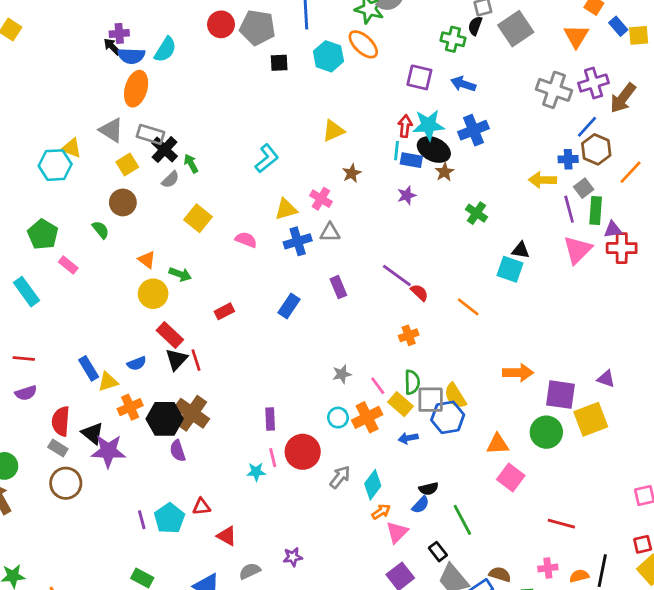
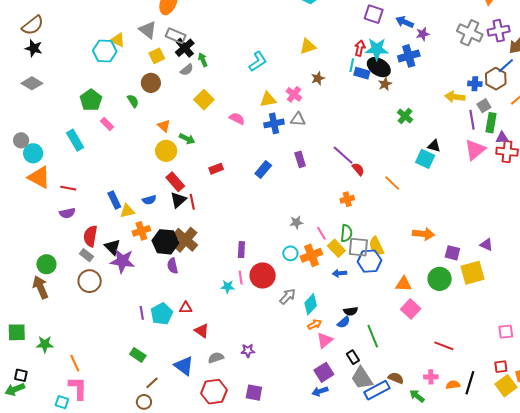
blue line: (587, 127) -> (506, 66), moved
purple star: (407, 195) -> (423, 34), moved
purple square: (560, 395) -> (452, 253), size x0.7

